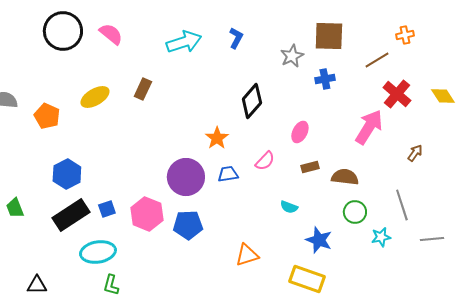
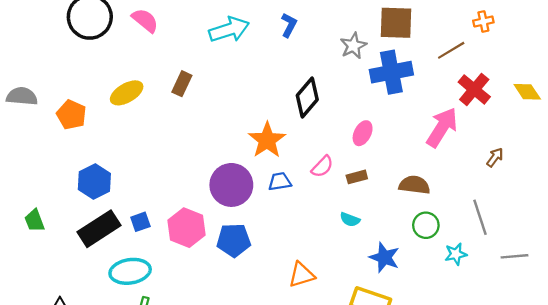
blue cross: (325, 79) -> (391, 72), size x1.8
orange star: (217, 138) -> (267, 140), size x1.4
brown rectangle: (310, 167) -> (357, 177), moved

